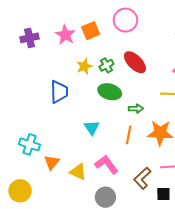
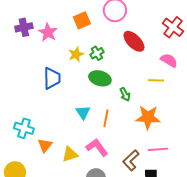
pink star: (65, 35) -> (48, 32), moved
red ellipse: (135, 62) -> (134, 41), moved
green arrow: (136, 109) -> (125, 94), turned 64
orange line: (129, 135) -> (106, 118), moved
yellow triangle: (78, 172) -> (70, 154), turned -42

